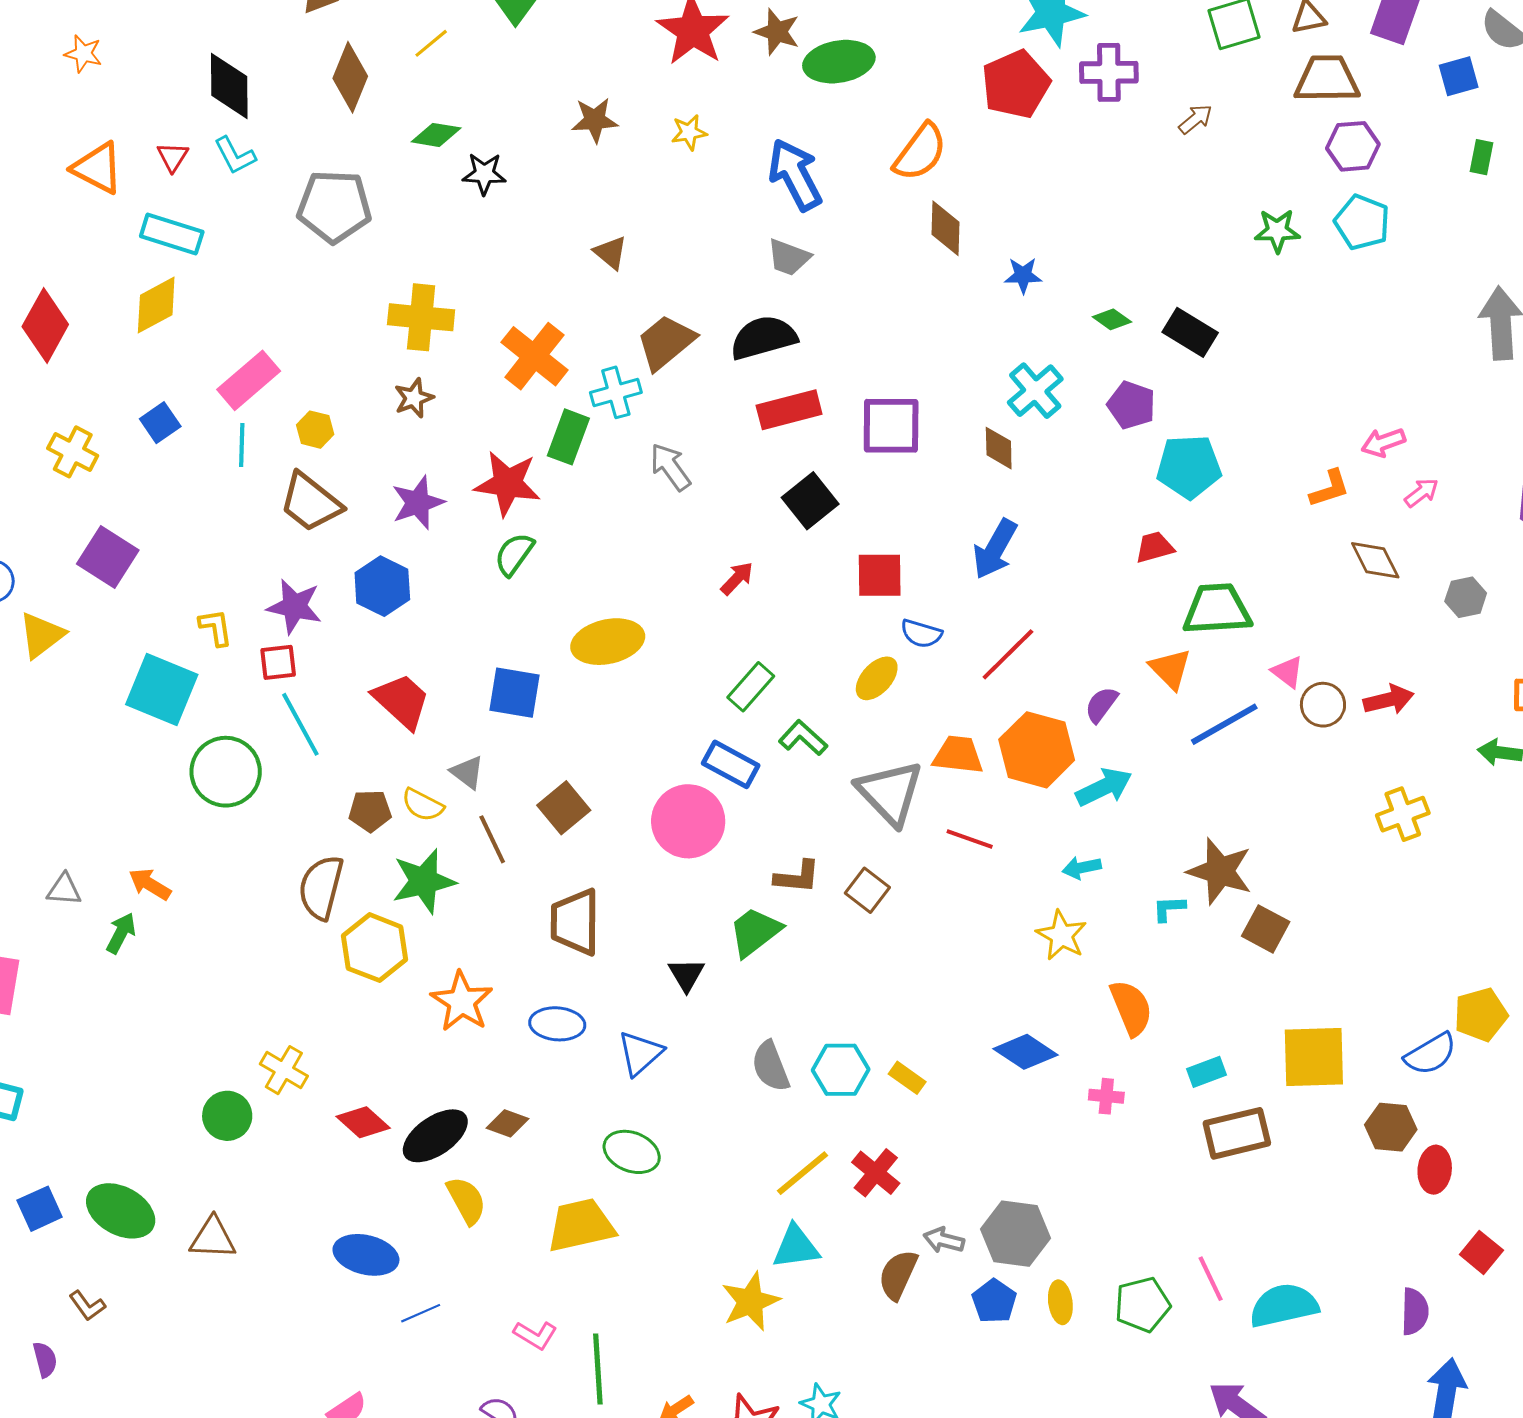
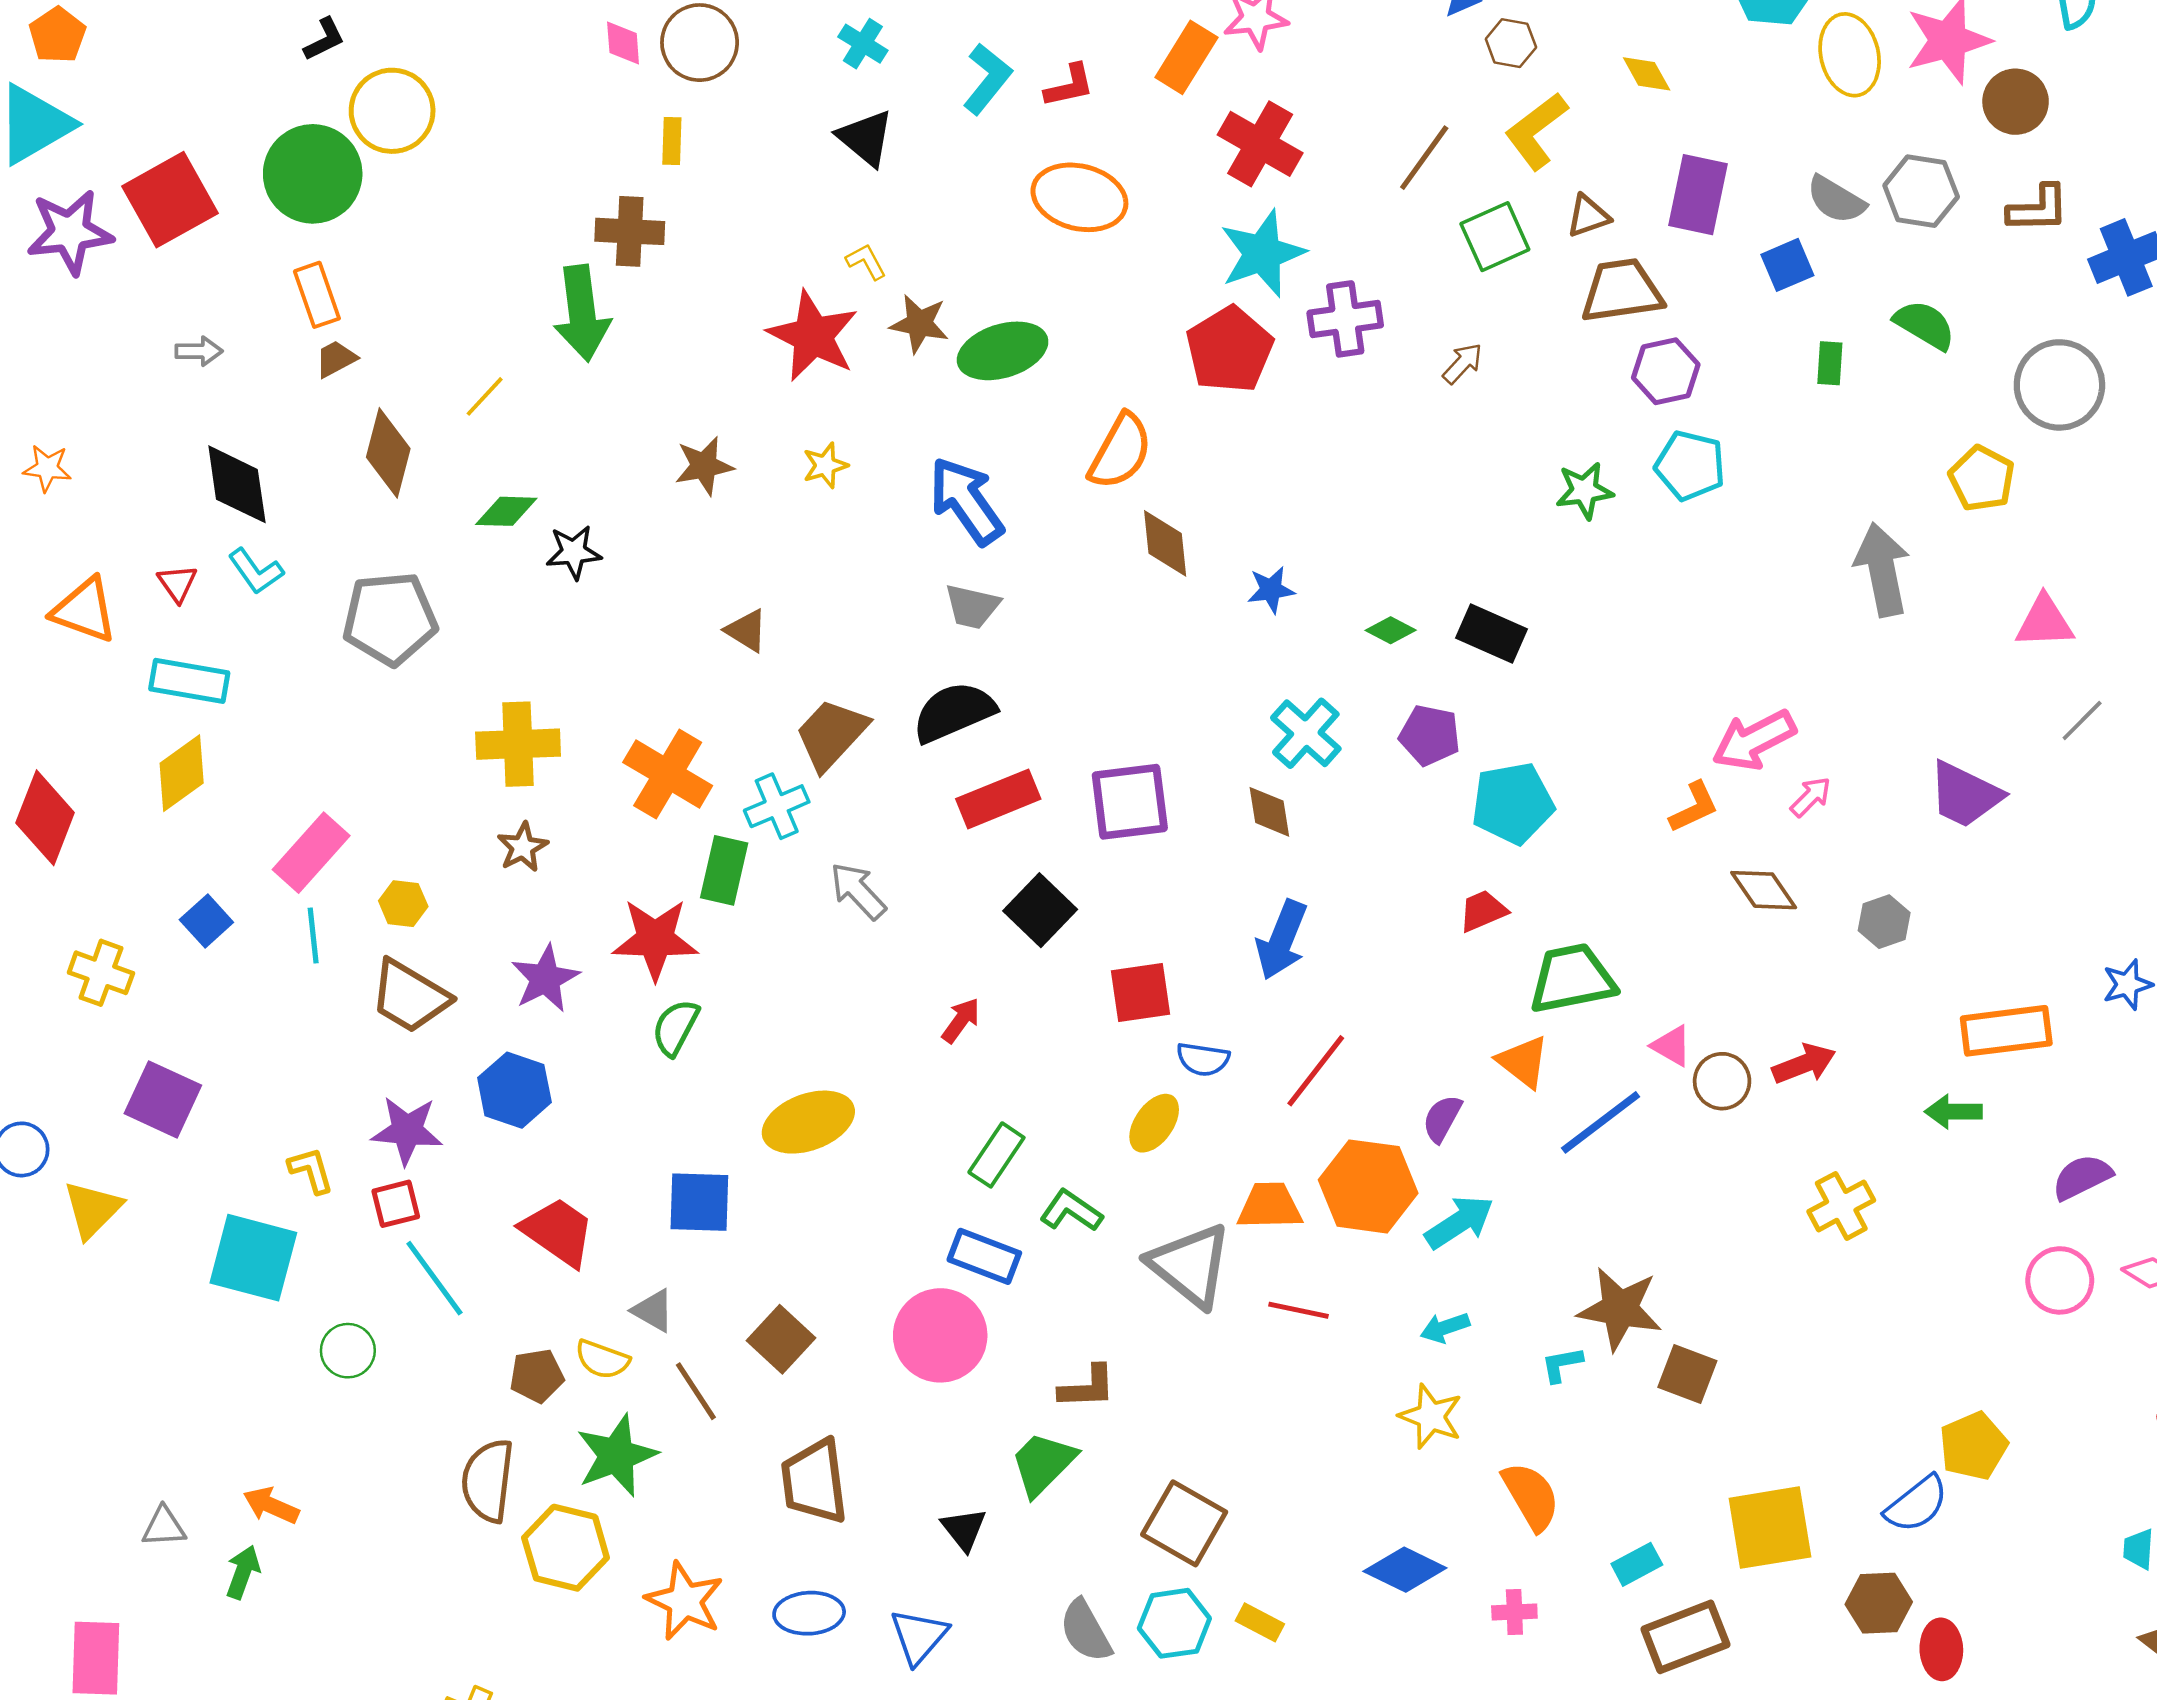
pink arrow: (1383, 443) -> (1754, 740), size x1.5
green circle: (226, 772) -> (348, 1351), size x0.6
brown square: (867, 890) -> (1184, 1523), moved, size x1.5

